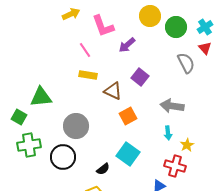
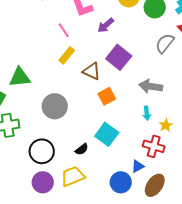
gray semicircle: (186, 63) -> (165, 43), turned -115
yellow rectangle: (88, 75) -> (67, 55), turned -60
purple square: (140, 77) -> (119, 57), size x1.4
black circle: (63, 157) -> (42, 151), moved

